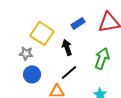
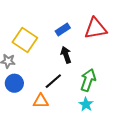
black arrow: (67, 47) -> (66, 55), moved
green arrow: (102, 58) -> (88, 80), moved

